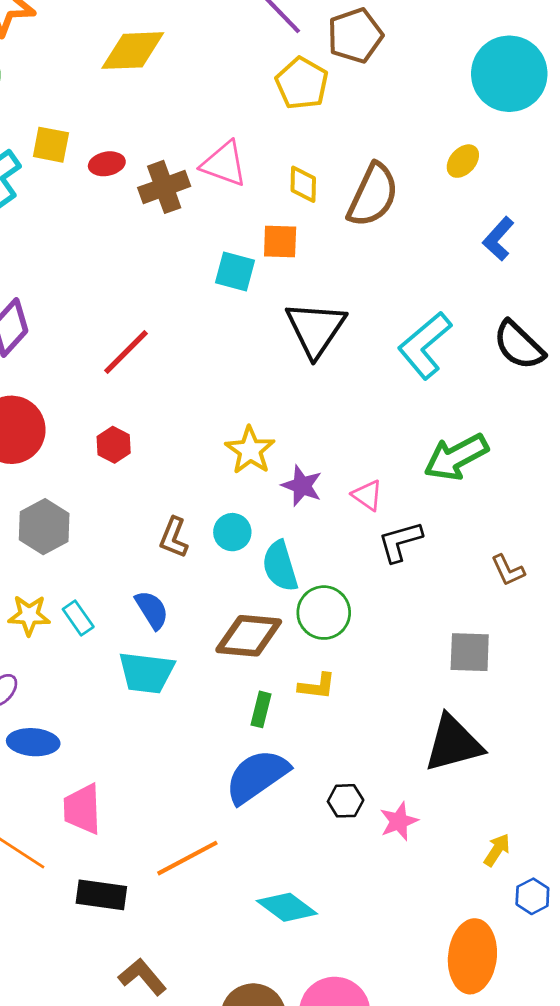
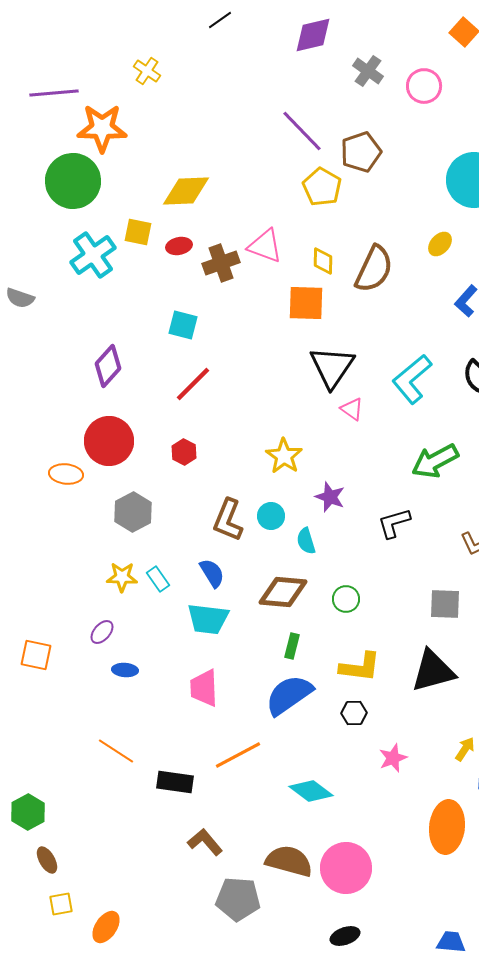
yellow diamond: (133, 51) -> (186, 191), moved
orange square: (280, 242) -> (306, 303), size x1.4
cyan square: (235, 272) -> (183, 325), moved
purple star: (302, 486) -> (330, 497), moved
pink triangle: (367, 495) -> (352, 409), moved
brown L-shape: (174, 538) -> (228, 520), size x1.4
cyan semicircle: (280, 566) -> (306, 541), size x0.7
green circle: (324, 613) -> (346, 599), moved, size x0.7
yellow L-shape: (317, 686) -> (360, 667), moved, size x1.5
blue ellipse: (33, 742) -> (125, 670), size x0.7
pink trapezoid: (82, 809) -> (204, 688), moved
pink star: (399, 821) -> (393, 758), moved

